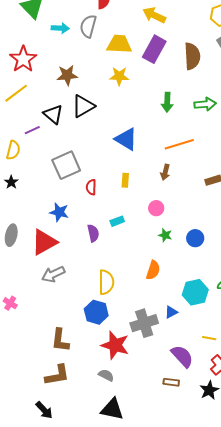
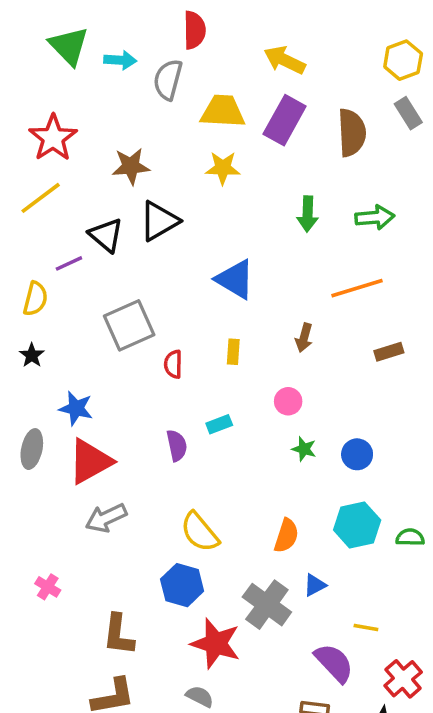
cyan arrow: (60, 28) -> (120, 60), moved
orange line: (179, 144) -> (357, 288), moved
blue star: (59, 212) -> (76, 408), moved
orange semicircle: (153, 270) -> (286, 536), moved
yellow semicircle: (106, 282) -> (200, 532), turned 140
cyan hexagon: (195, 292) -> (357, 525), moved
pink cross: (10, 303) -> (48, 587), moved
gray cross: (144, 323) -> (267, 605), turned -36
yellow line: (209, 338) -> (366, 628), moved

